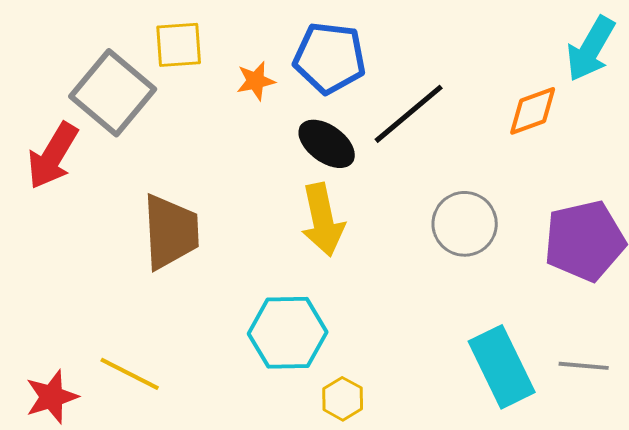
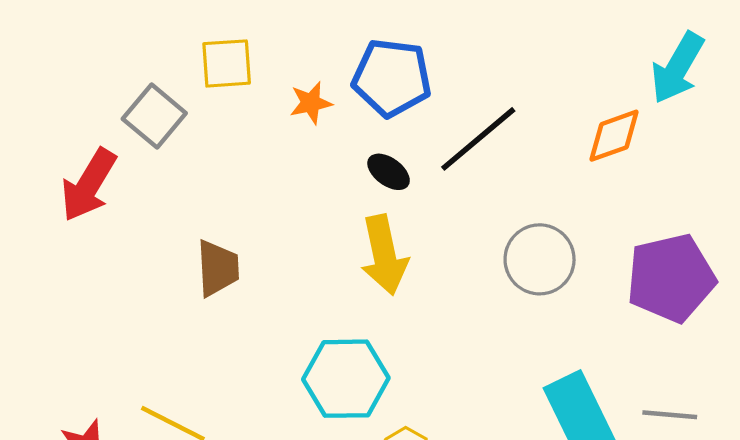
gray square: (113, 93) -> (154, 116), size x0.7
black ellipse: (327, 144) -> (389, 172), size x0.7
brown trapezoid: (171, 232) -> (218, 268), size x0.7

